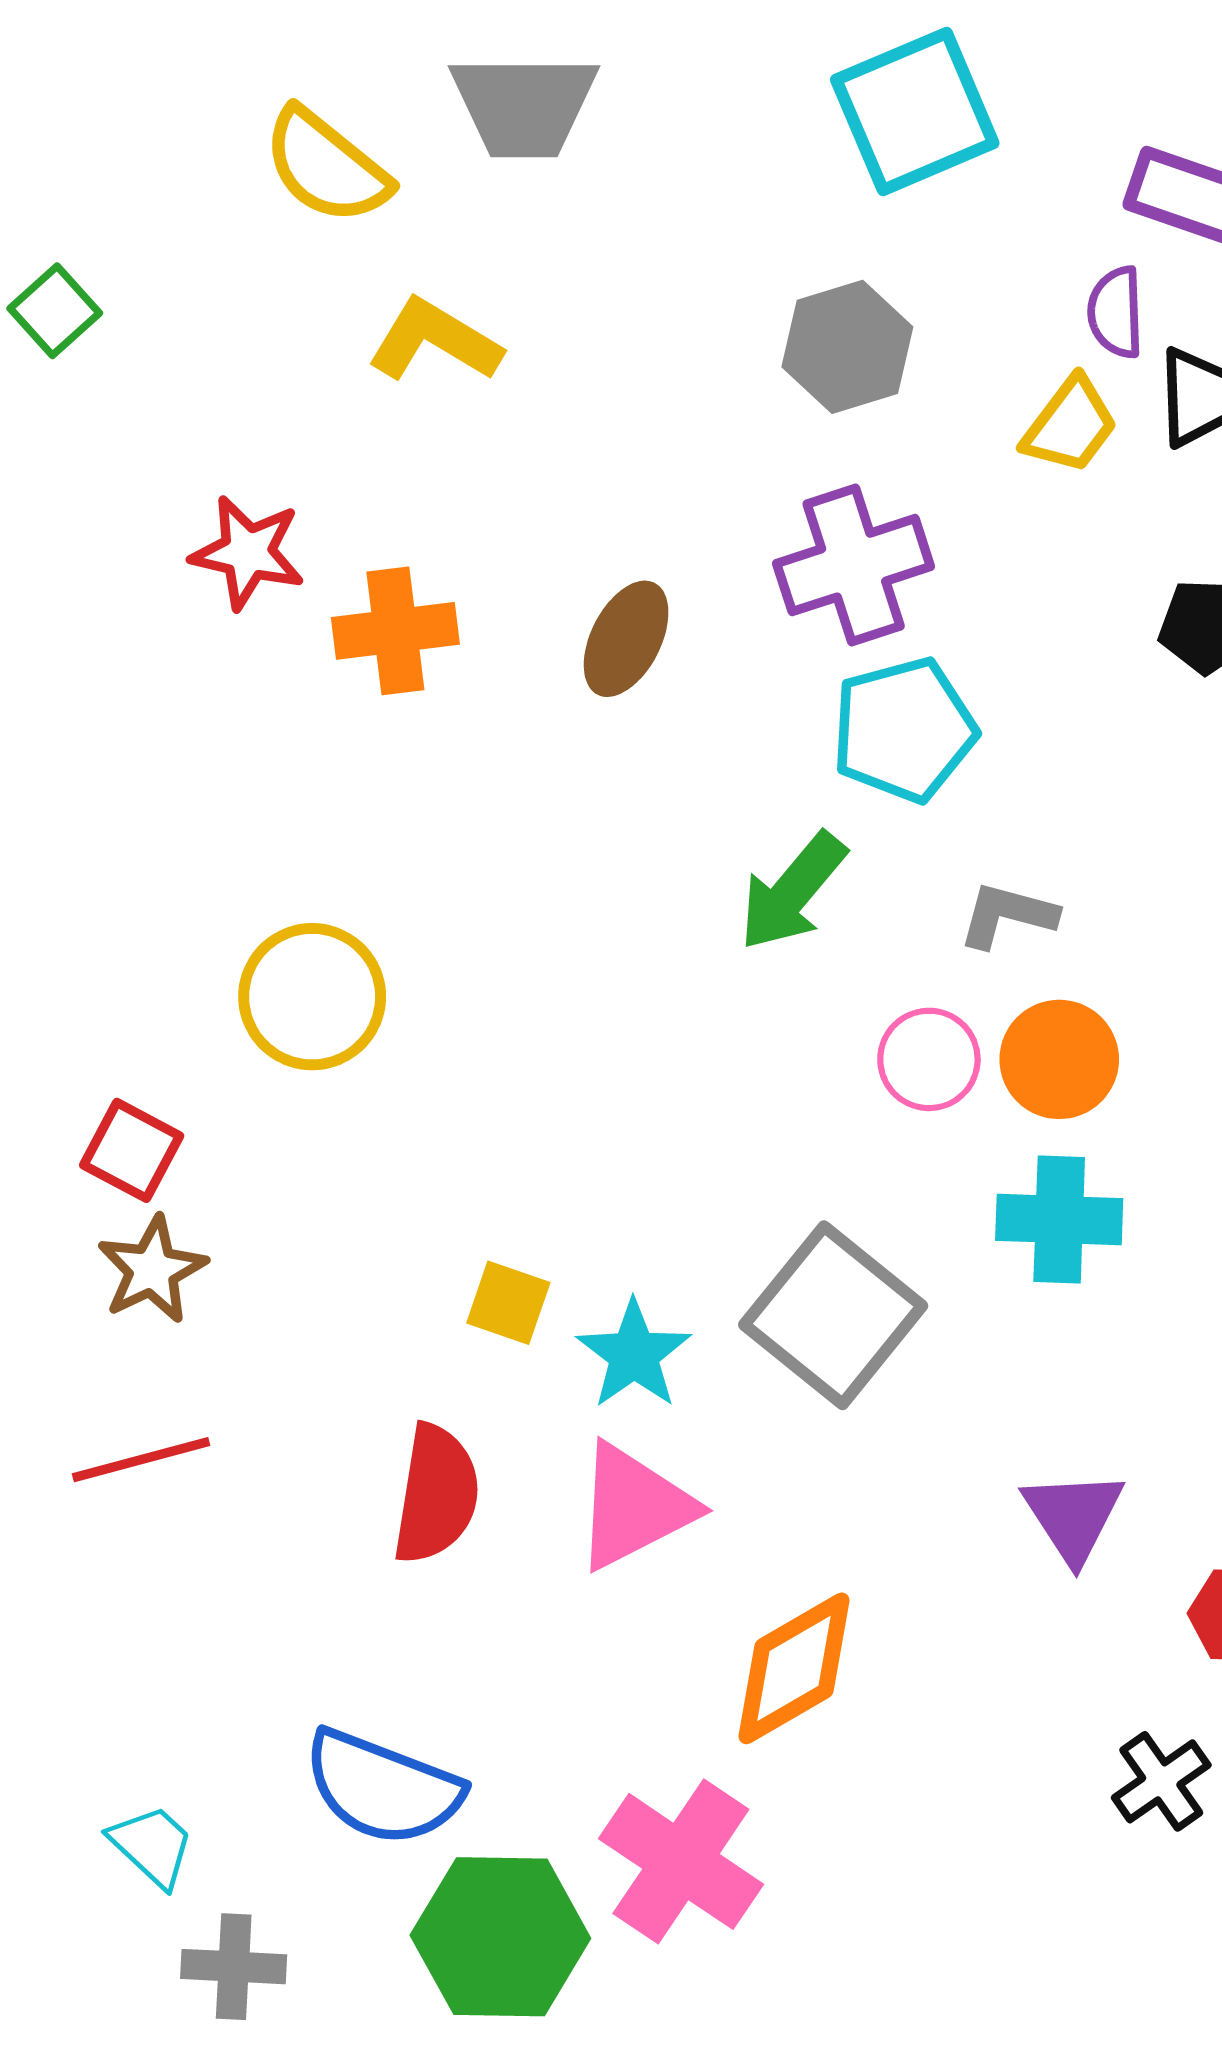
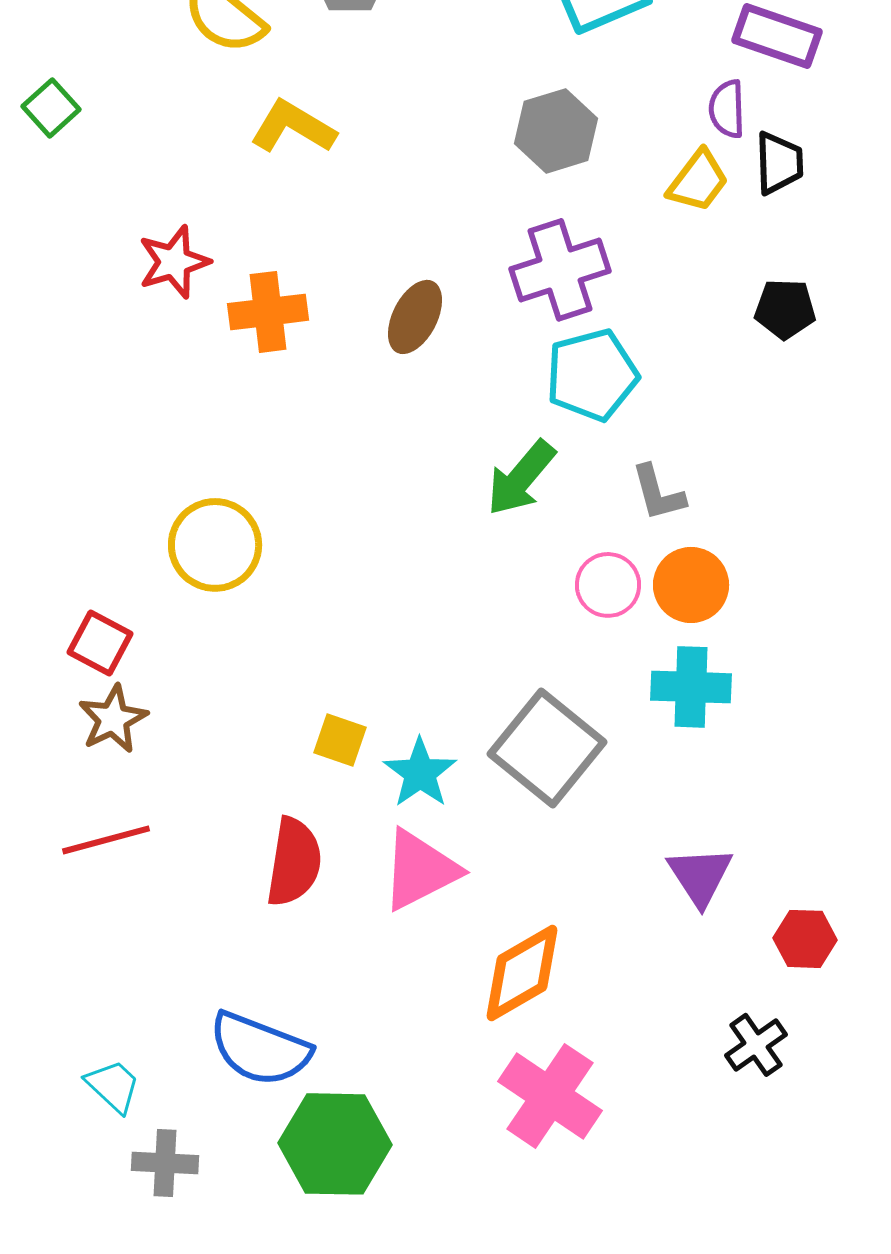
red star: (248, 552) -> (174, 262), turned -30
gray L-shape: (1007, 915) -> (658, 493), turned -120
pink cross: (681, 1861) -> (550, 1096), moved

